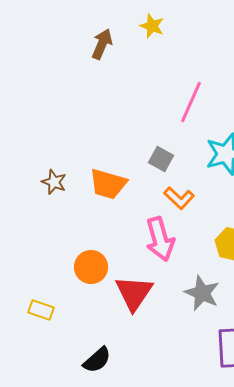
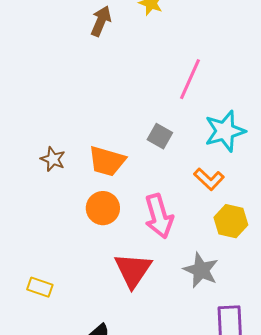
orange L-shape: (179, 198) -> (209, 179), moved
orange circle: (91, 267) -> (103, 208), moved

